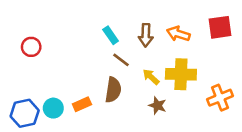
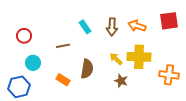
brown line: (121, 60) -> (63, 46), moved, turned -48
orange cross: (220, 98) -> (169, 75), turned 30
orange rectangle: (82, 104) -> (63, 80), turned 56
cyan circle: (53, 108) -> (33, 63), moved

